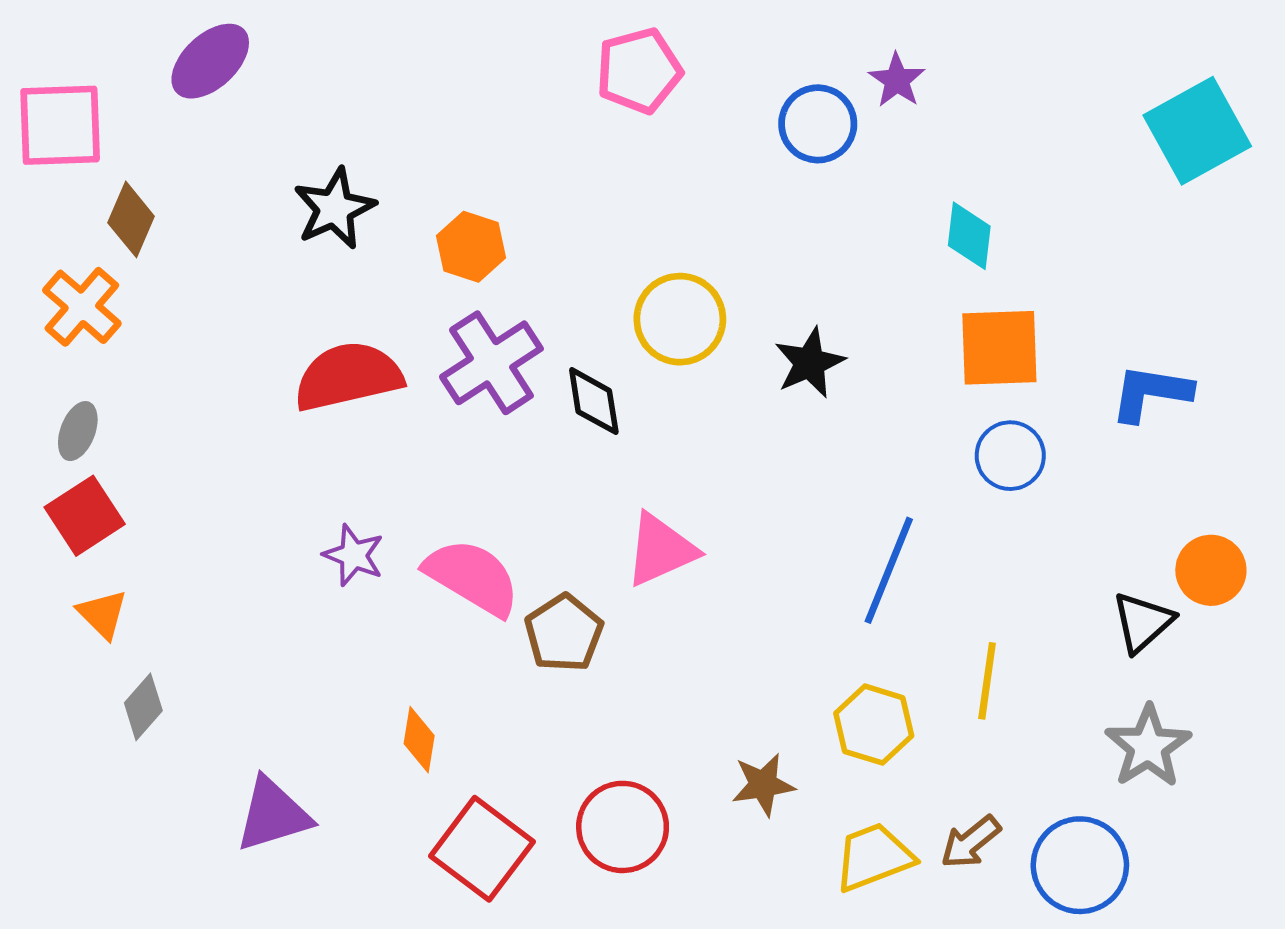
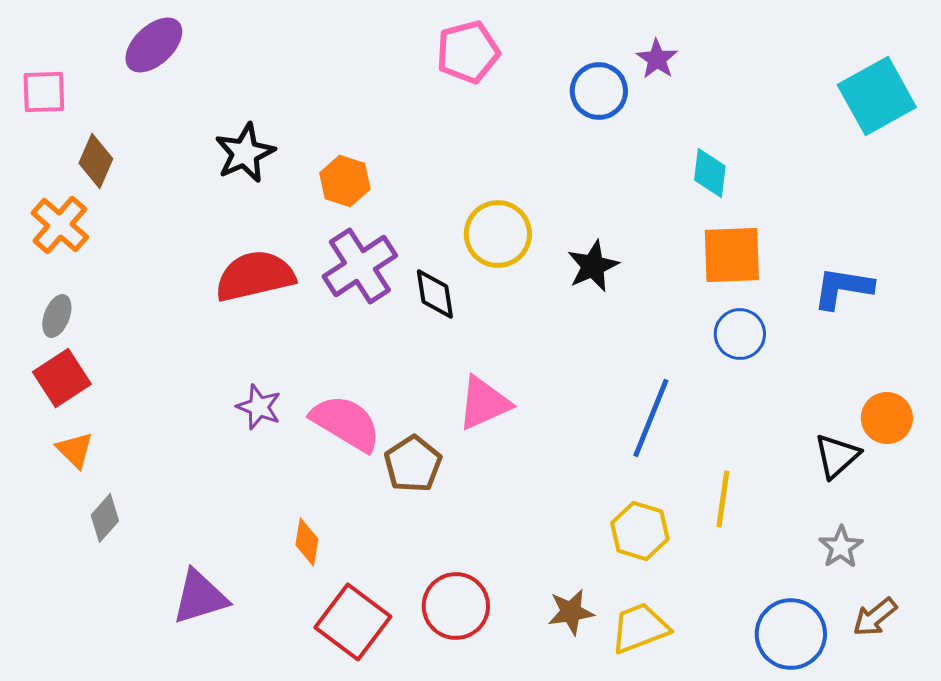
pink square: (60, 125) -> (44, 92), size x0.7
gray star: (1148, 746) -> (841, 547), size x0.7
brown star: (763, 785) -> (571, 612), moved
brown arrow: (971, 842) -> (875, 617), moved

